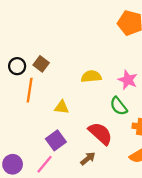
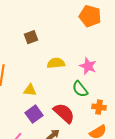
brown square: (41, 64) -> (31, 37), moved, turned 32
purple square: (56, 140) -> (34, 114), moved

